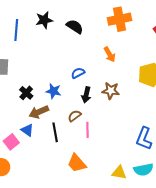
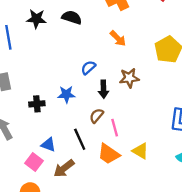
black star: (44, 20) -> (36, 19), turned 30
black cross: (26, 93) -> (37, 104), turned -32
brown arrow: (39, 112) -> (64, 168), moved
orange trapezoid: (77, 163) -> (109, 154), moved
yellow triangle: (119, 173) -> (140, 151), moved, turned 35

